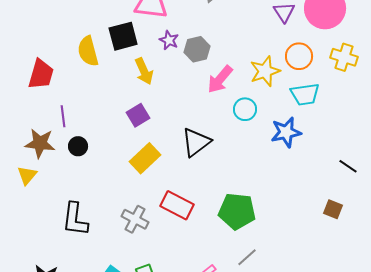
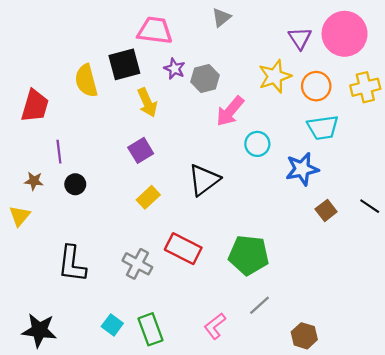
yellow cross: (344, 57) -> (365, 87), turned -32
yellow star: (265, 71) -> (275, 76), moved
brown star: (40, 143) -> (34, 181), size x0.6
yellow rectangle: (145, 158) -> (148, 197), size x0.7
brown square: (333, 209) -> (326, 210), moved, turned 30

